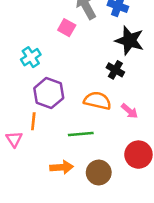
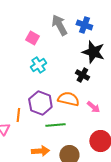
pink square: (67, 28) -> (32, 38), moved
cyan cross: (31, 57) -> (38, 65), moved
purple hexagon: (49, 93) -> (40, 103), moved

